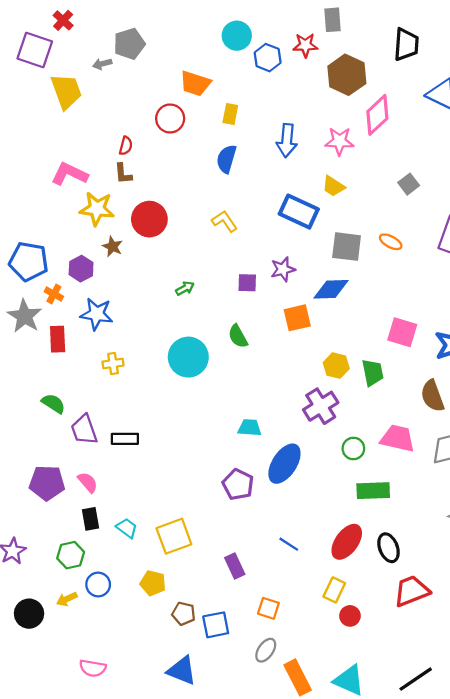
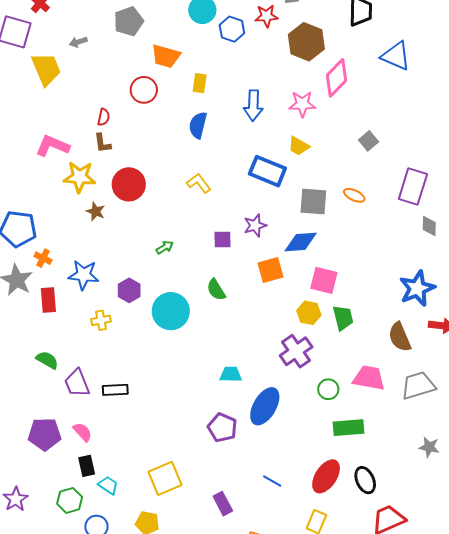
gray pentagon: (129, 44) -> (129, 21), moved
purple hexagon: (81, 269) -> (129, 290), moved
pink square: (402, 332) -> (324, 280), moved
cyan trapezoid: (127, 528) -> (108, 485), moved

